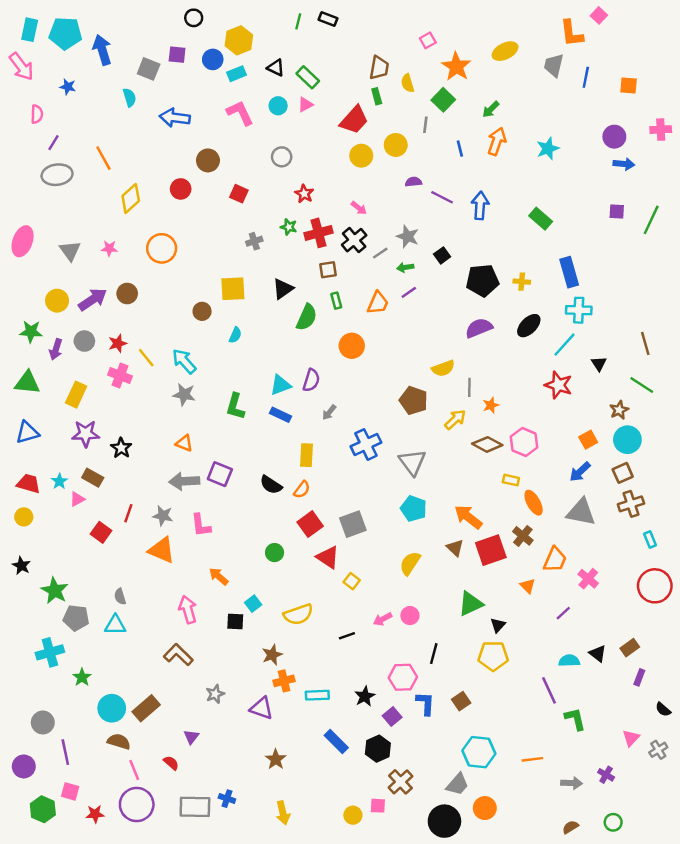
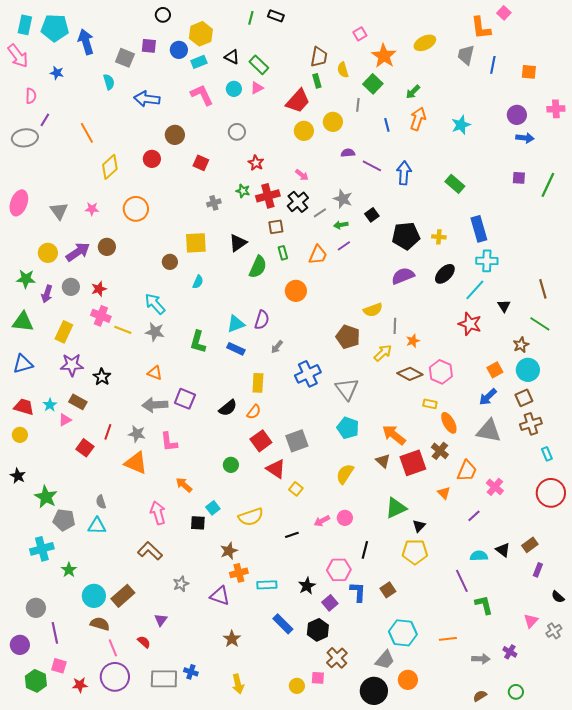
gray ellipse: (57, 175) -> (25, 138), moved
yellow line: (146, 358) -> (123, 330), moved, turned -30
black semicircle: (271, 485) -> (228, 408), turned -72

